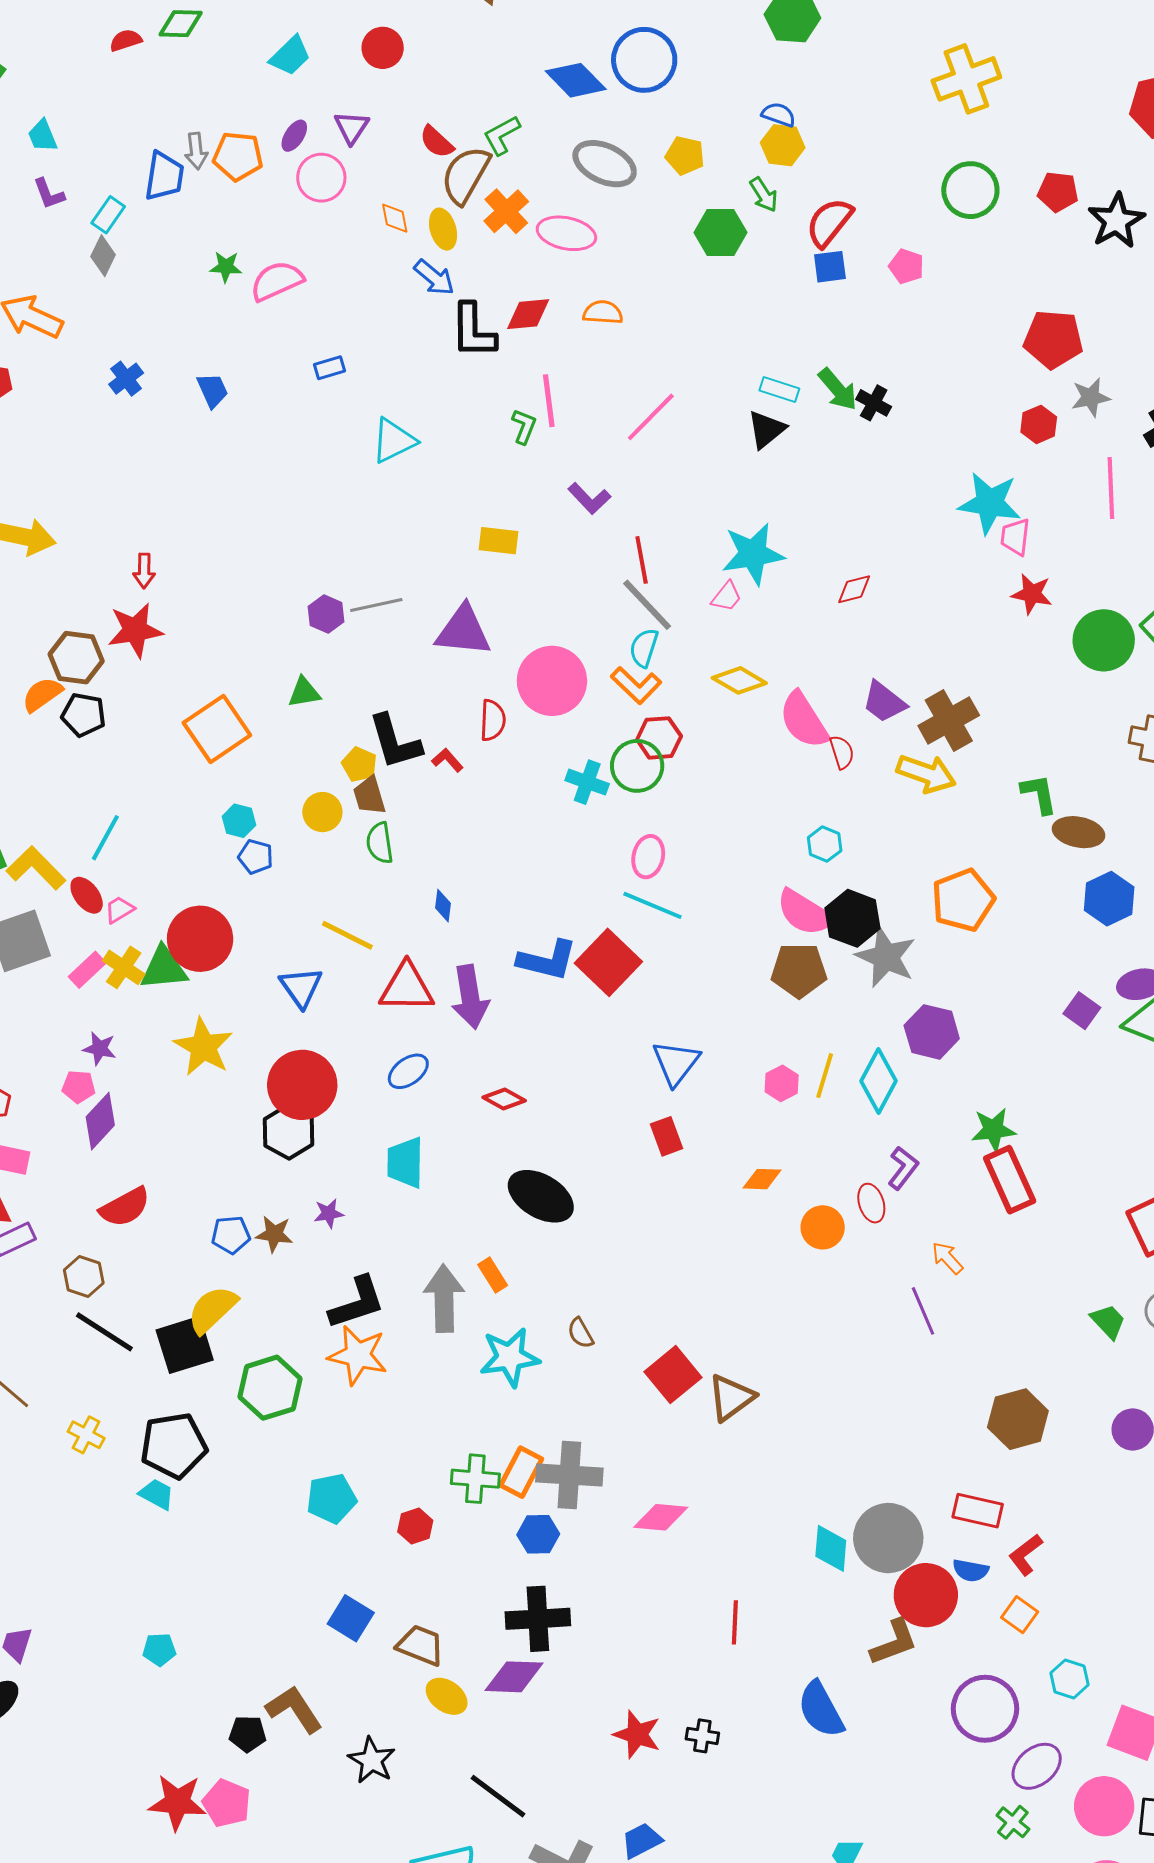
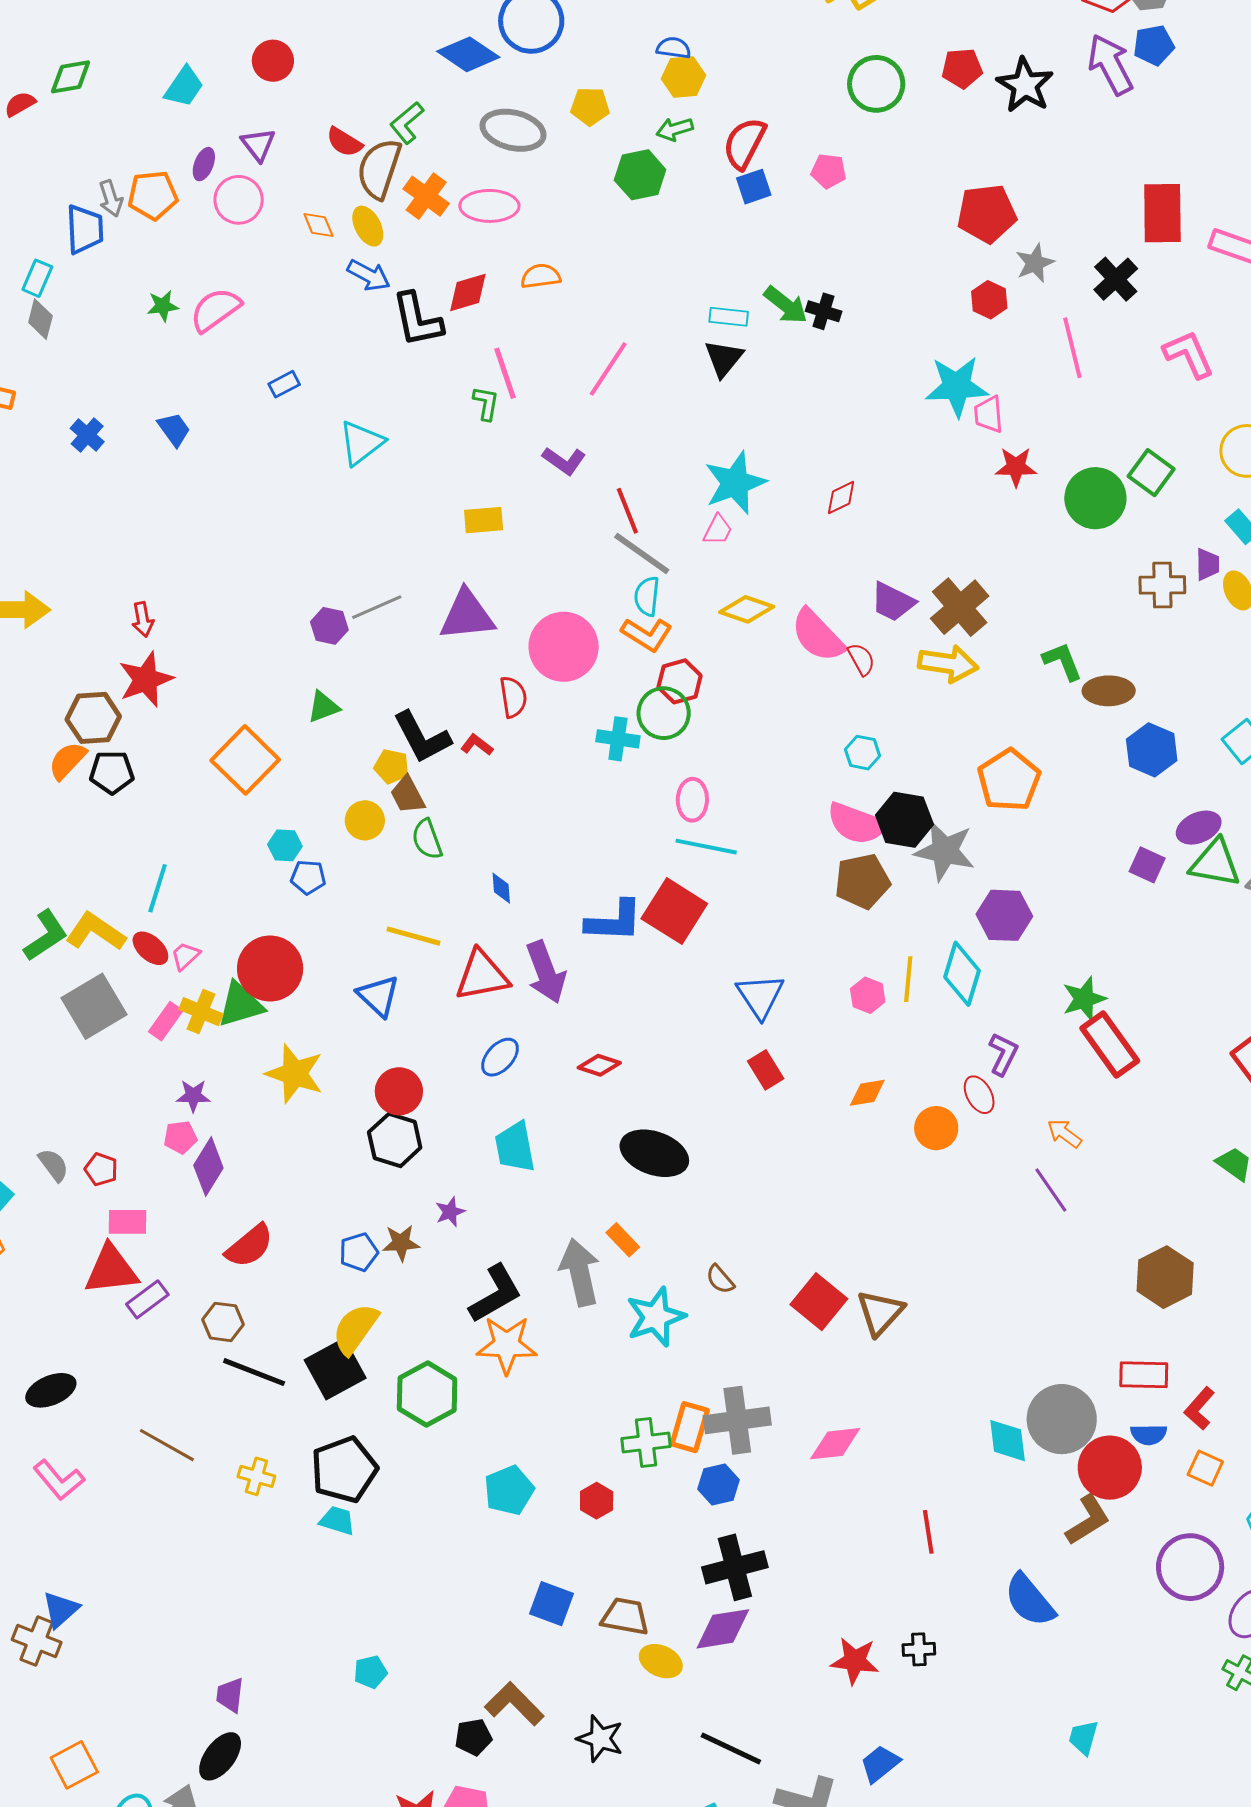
green arrow: (764, 195) -> (675, 129), turned 117
red circle: (302, 1085) -> (399, 1091), size x0.7

